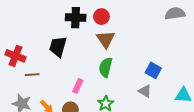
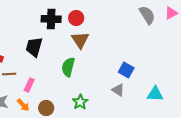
gray semicircle: (175, 13) -> (147, 15), turned 66
green semicircle: (106, 67) -> (68, 67), moved
pink rectangle: (78, 86) -> (29, 85), moved

